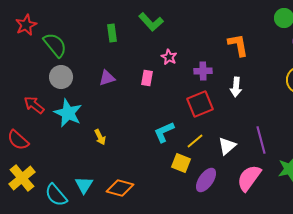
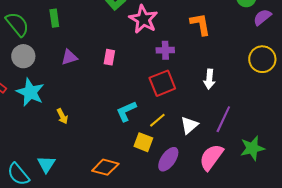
green rectangle: (112, 33) -> (54, 18), moved
pink star: (169, 57) -> (143, 19), moved, size x1.8
white arrow: (236, 87) -> (209, 79), moved
purple line: (261, 140) -> (223, 119), turned 40
orange diamond: (120, 188) -> (105, 167), moved

